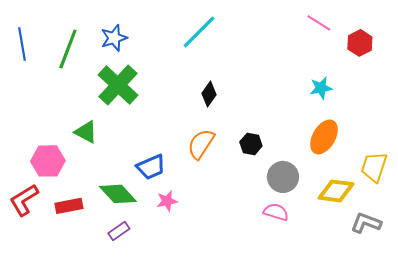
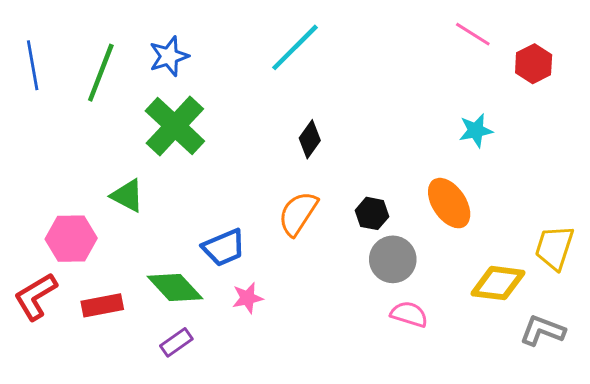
orange ellipse: (324, 137) -> (449, 203), moved, turned -64
gray circle: (283, 177) -> (393, 259), moved

